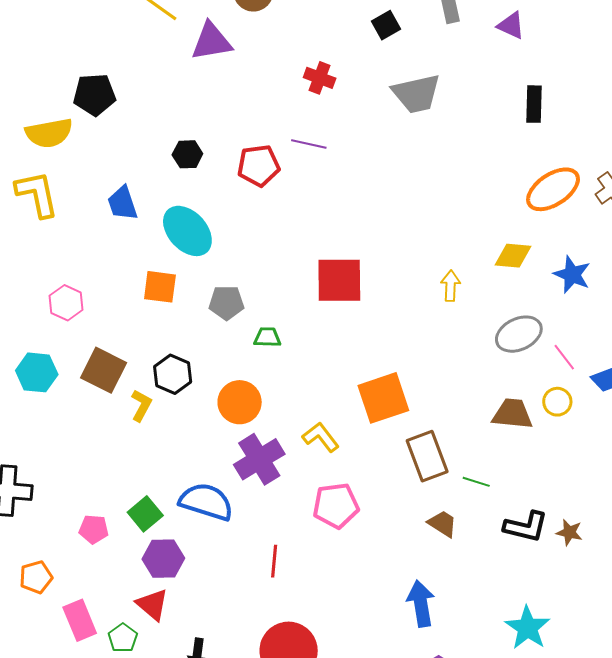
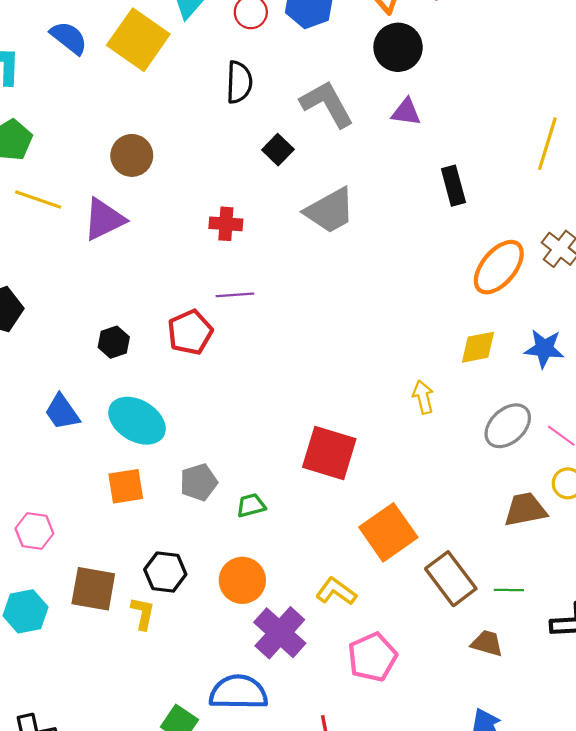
red square: (339, 280) -> (329, 453), moved, turned 34

